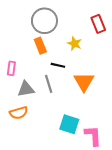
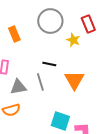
gray circle: (44, 21) -> (50, 21), moved
yellow star: (74, 44) -> (73, 40), moved
orange rectangle: (40, 46) -> (14, 34), moved

